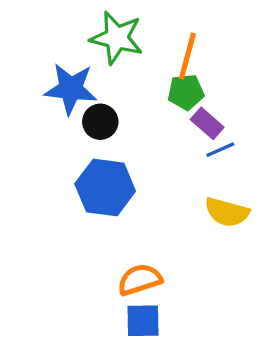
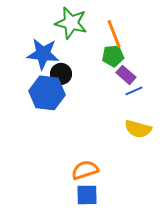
orange line: (187, 56) -> (114, 34), turned -36
blue hexagon: (105, 188) -> (47, 93), moved

